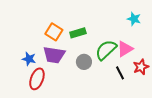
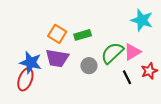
cyan star: (134, 19) -> (142, 20), size x1.5
blue star: (29, 59) -> (31, 62), size x1.5
red ellipse: (37, 79) -> (25, 79), moved

